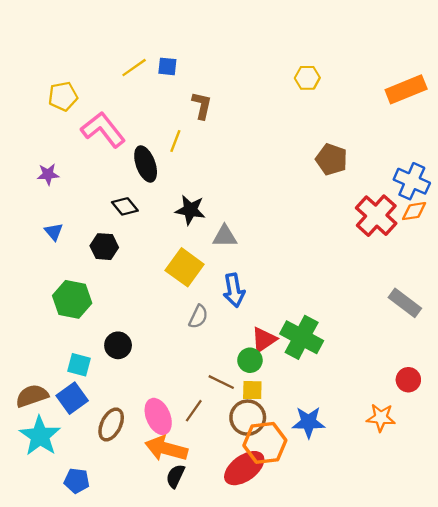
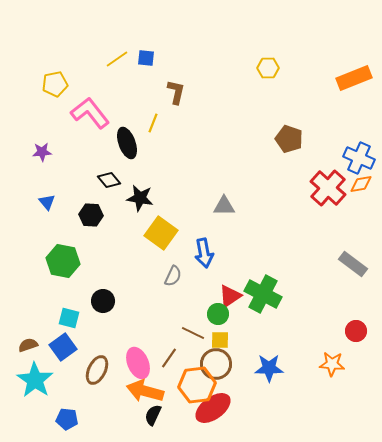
black star: (190, 210) -> (140, 198), moved
gray triangle: (225, 236) -> (224, 206), moved
brown semicircle: (32, 396) -> (28, 345), size x0.7
orange hexagon: (265, 443) -> (197, 385), moved

